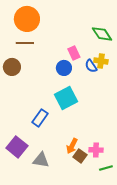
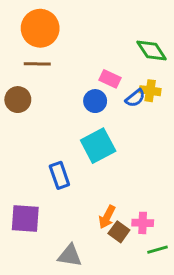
pink rectangle: (74, 53) -> (110, 79), turned -40
blue semicircle: (91, 66) -> (135, 98), turned -96
blue rectangle: (40, 118) -> (59, 175), turned -54
purple square: (17, 147) -> (25, 218), turned -35
gray triangle: (41, 160) -> (70, 256), moved

